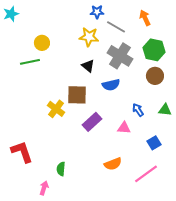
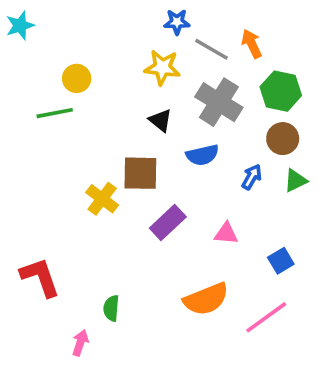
orange arrow: (145, 18) -> (252, 44), moved
blue arrow: (138, 110) -> (252, 177), moved, turned 64
green triangle: (165, 110) -> (295, 181), moved, turned -32
orange semicircle: (113, 164) -> (206, 299), size x1.4

